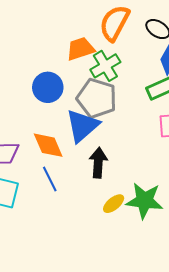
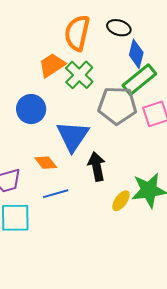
gray pentagon: (97, 98) -> (117, 105), moved
orange diamond: (48, 145) -> (46, 163), size x0.7
blue line: (50, 179) -> (56, 194), turned -65

